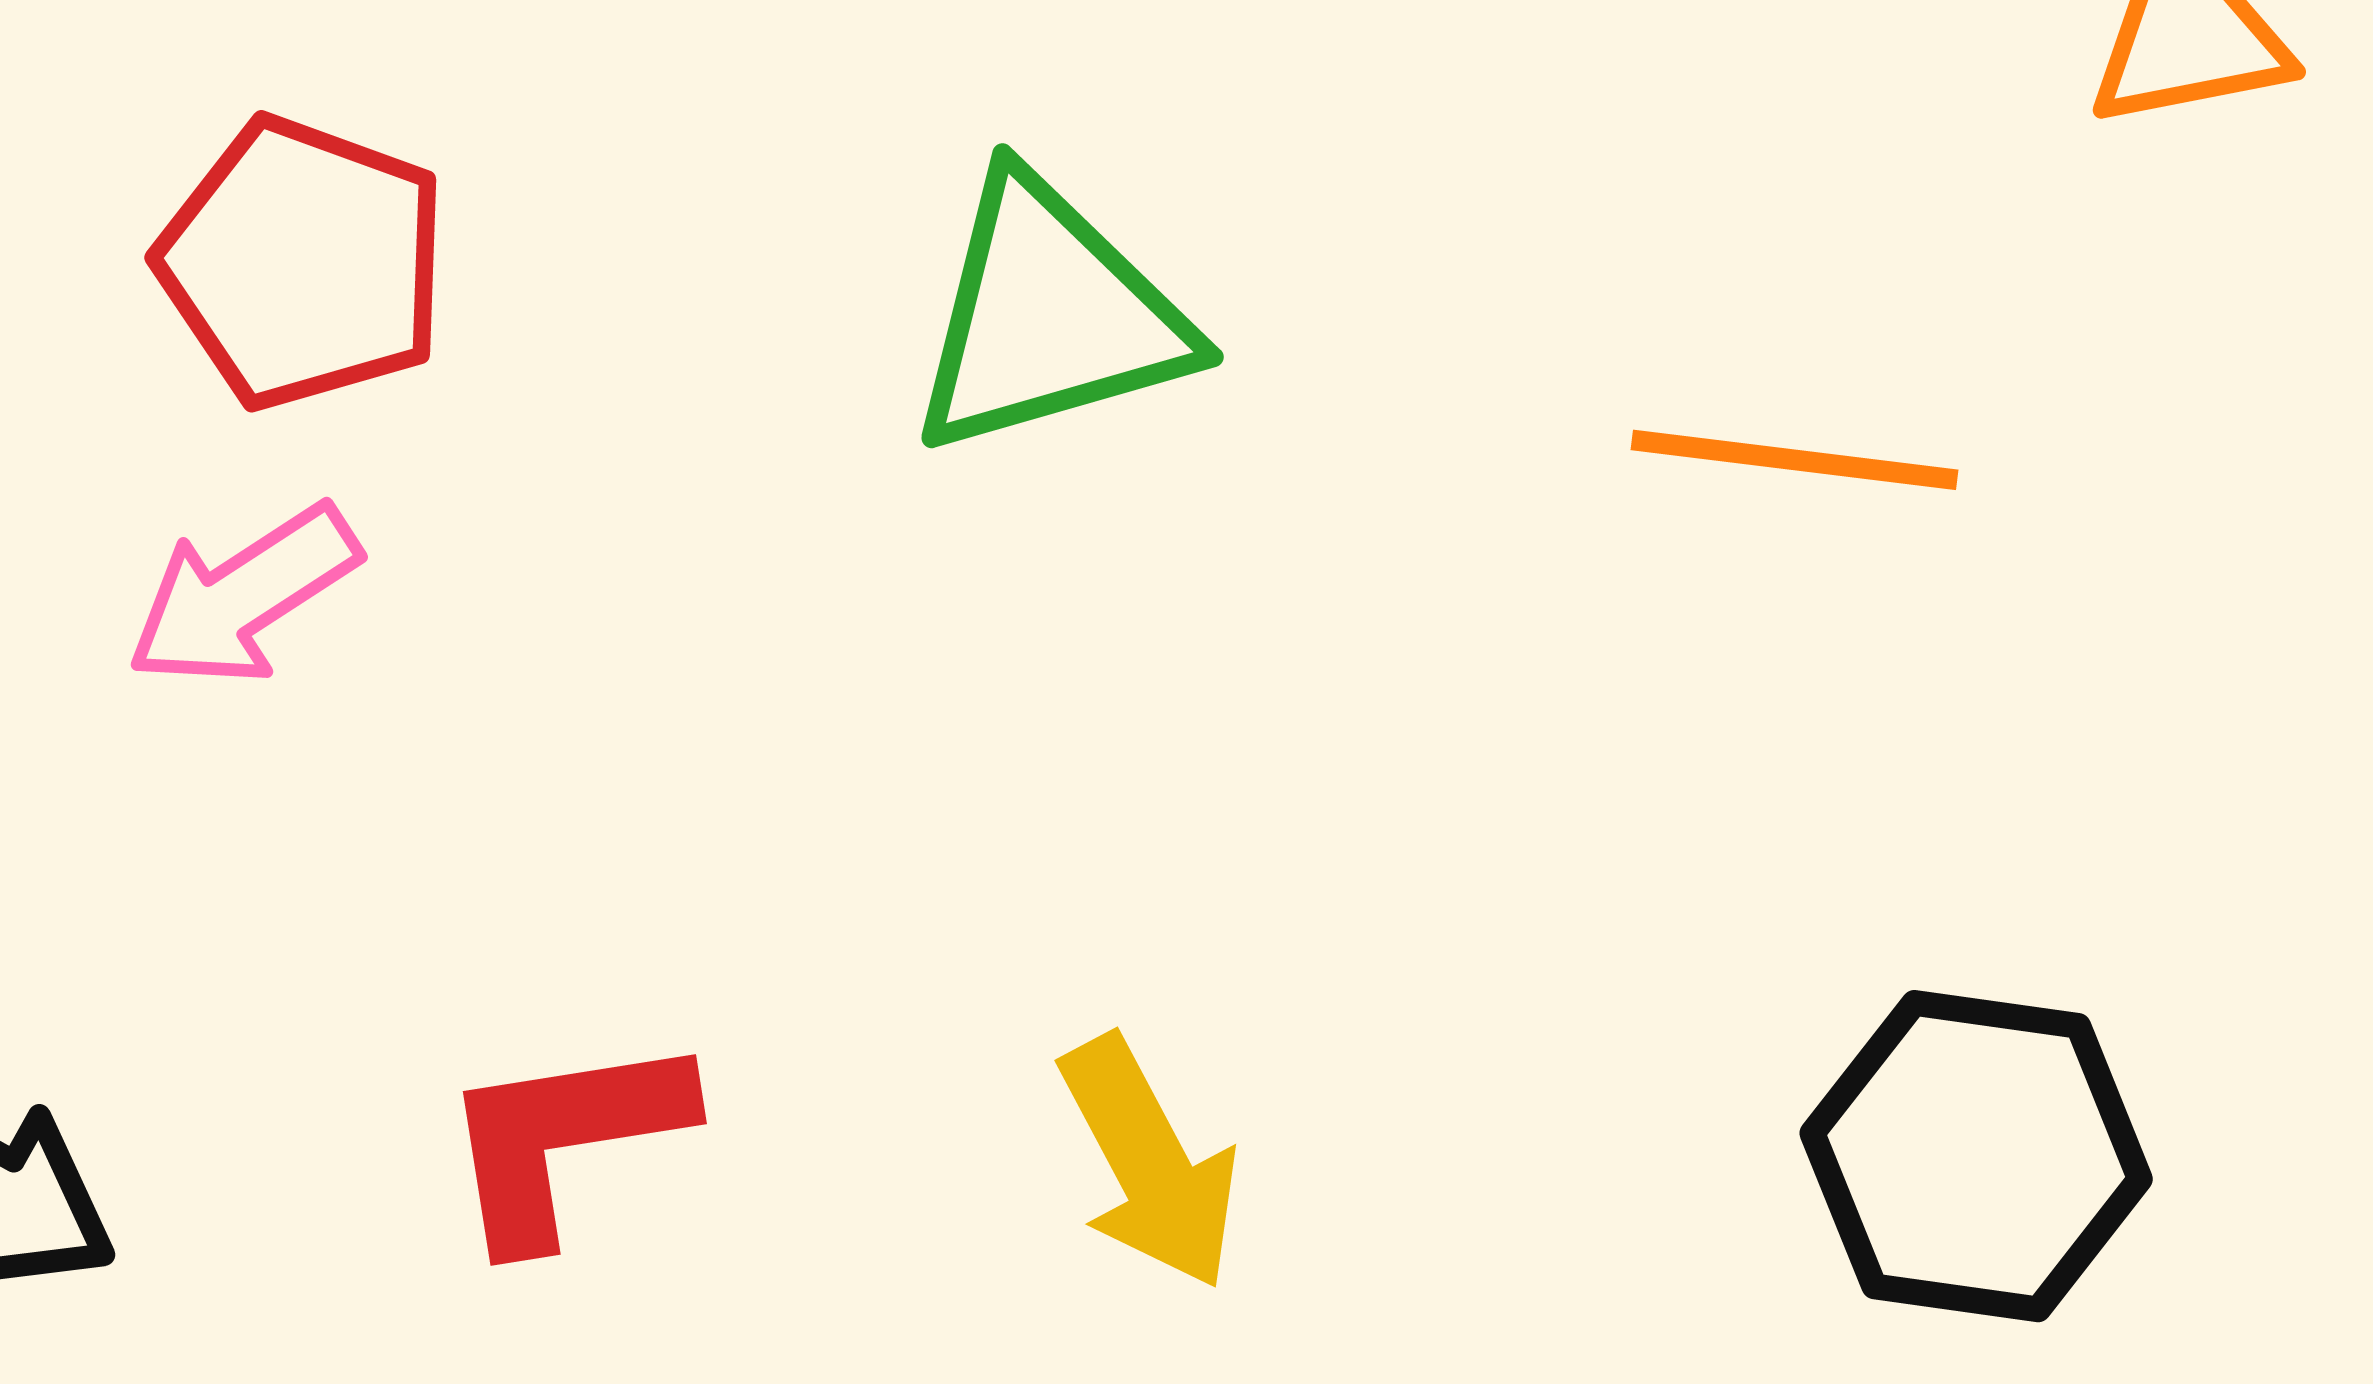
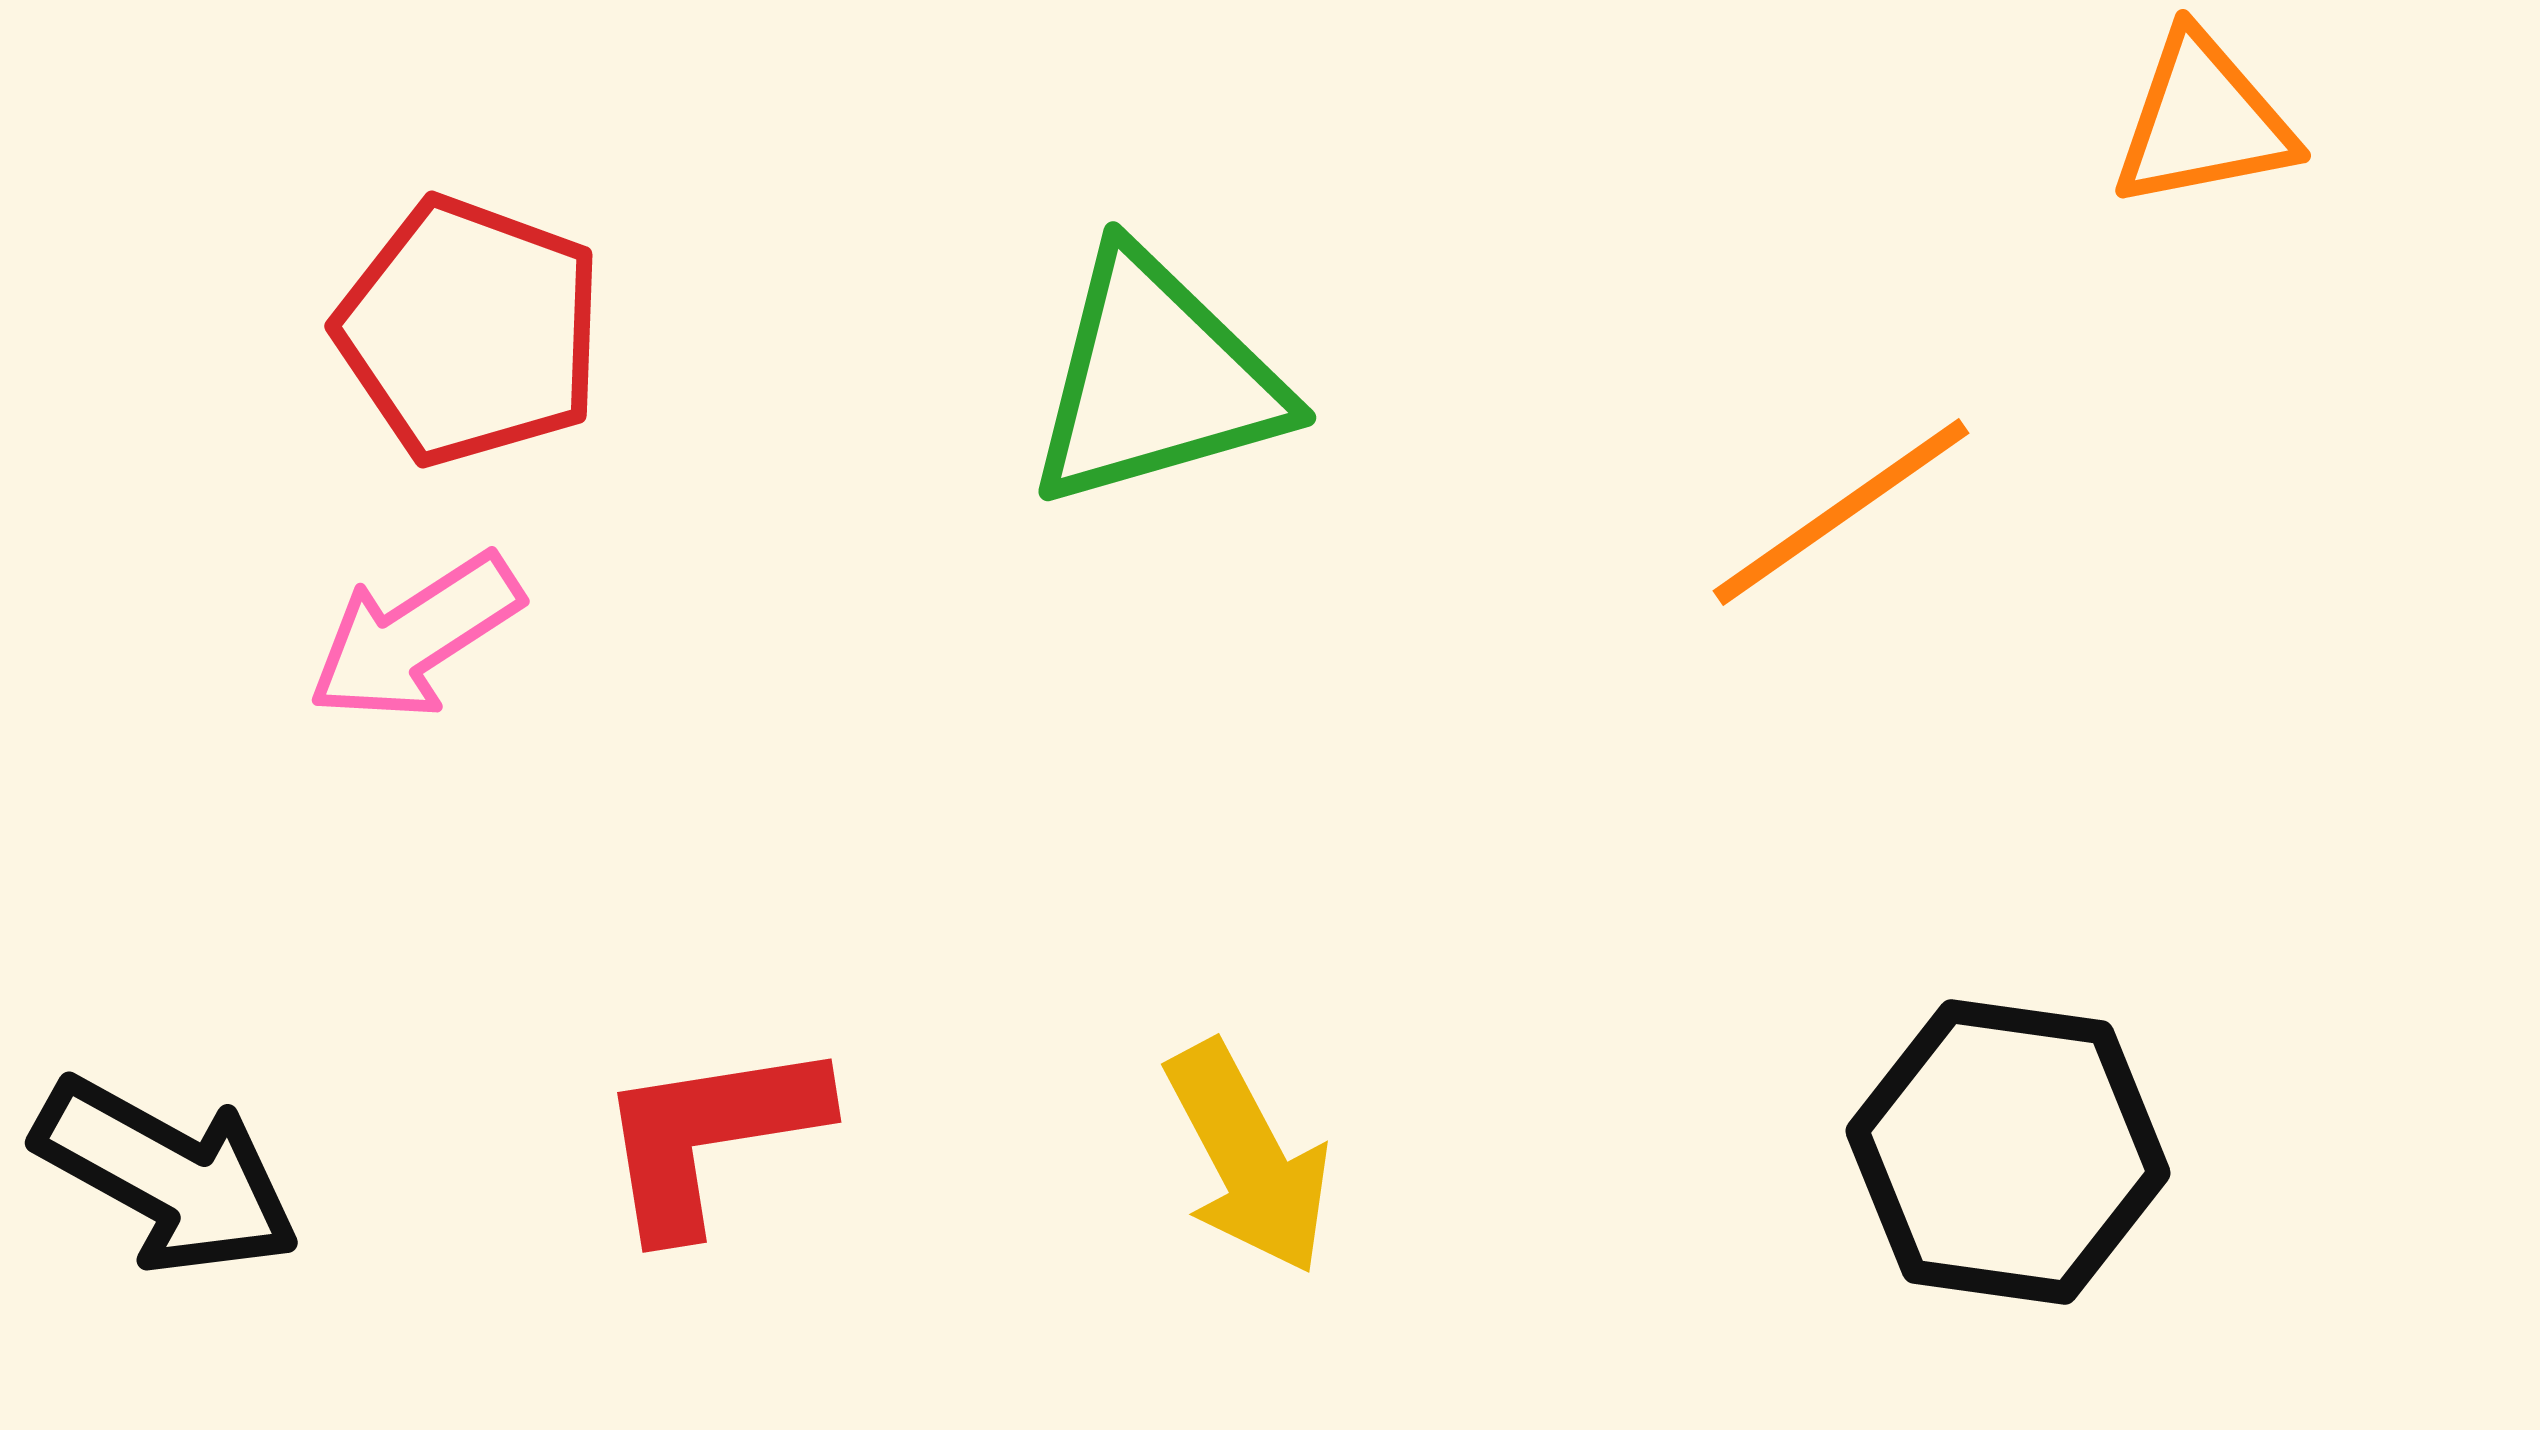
orange line: (1795, 460) -> (1841, 512), turned -42

